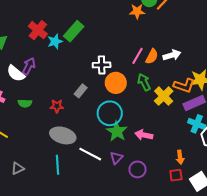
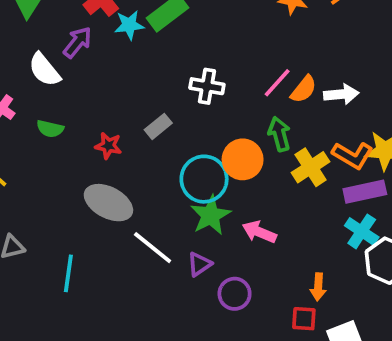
purple arrow: (29, 66) -> (77, 42), moved
orange circle: (116, 83) -> (243, 159), moved
cyan line: (58, 165) -> (68, 273), moved

